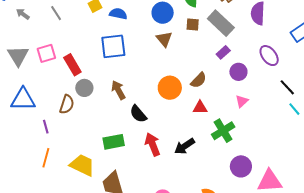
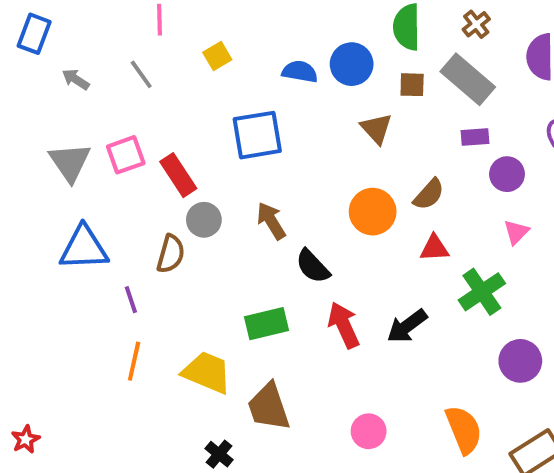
blue semicircle: (118, 14) -> (300, 72), moved
brown triangle: (164, 39) -> (376, 129), moved
purple rectangle: (223, 52) -> (475, 137), turned 40

